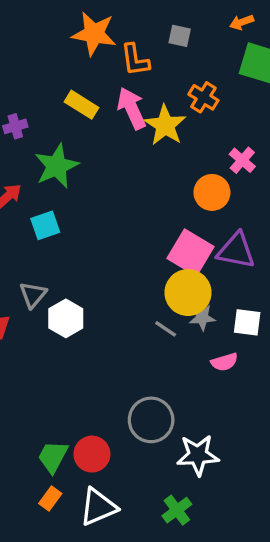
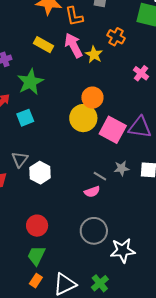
yellow star: (165, 125) -> (94, 55), size x0.7
orange circle: (212, 192) -> (92, 98), moved
yellow circle: (188, 293) -> (83, 118), moved
pink semicircle: (224, 362) -> (92, 192), moved
red circle: (92, 454) -> (37, 226), moved
green cross: (177, 510) -> (100, 283), moved

